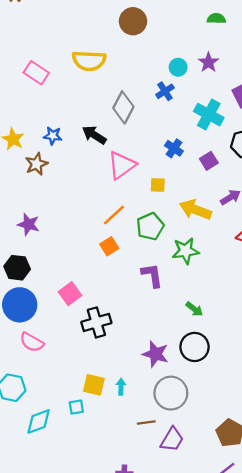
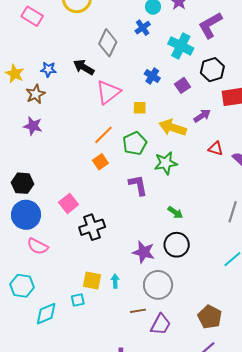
purple star: (28, 224) -> (33, 126), moved

